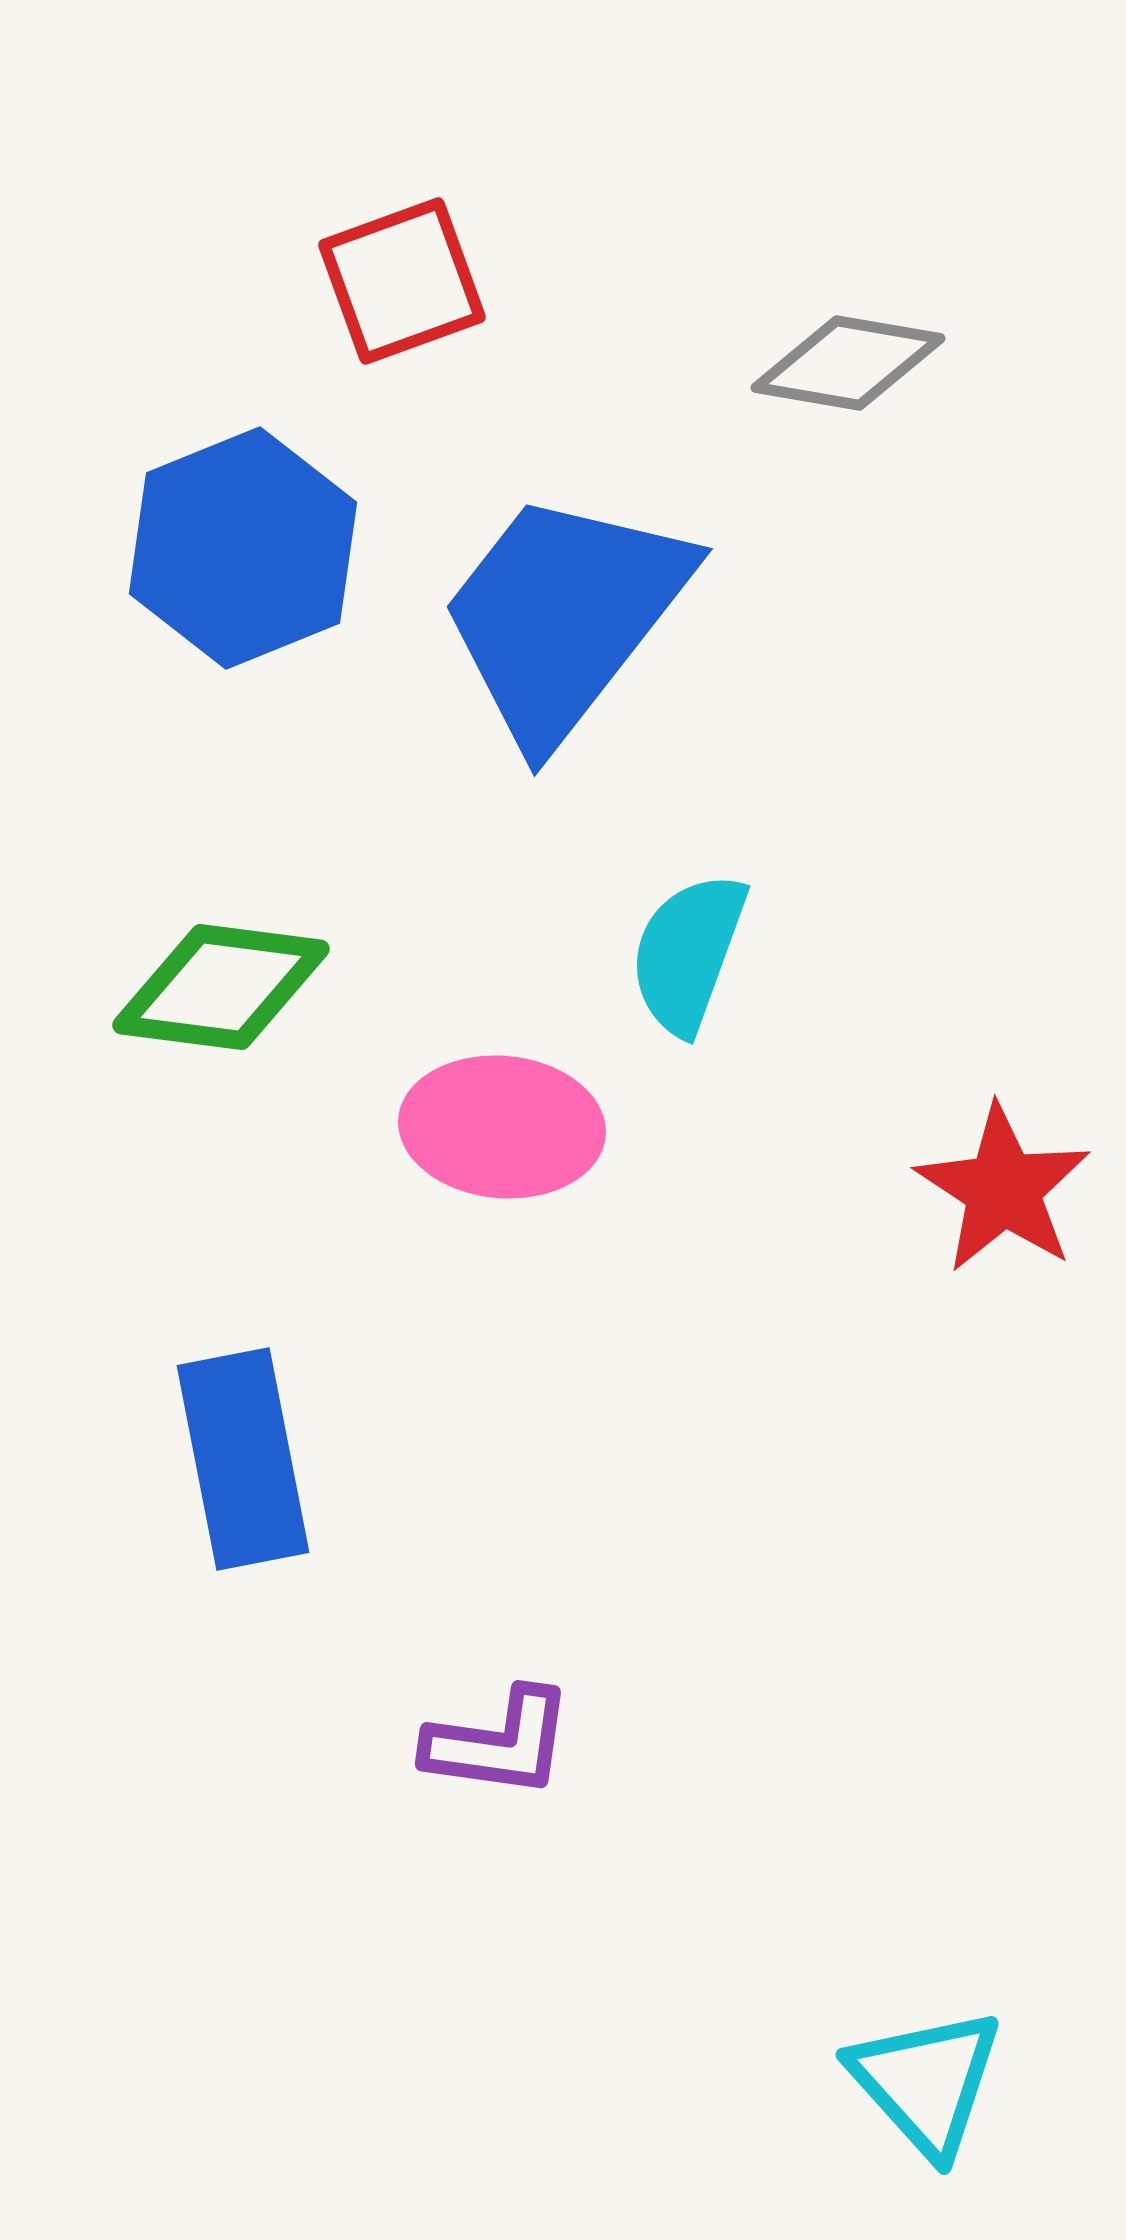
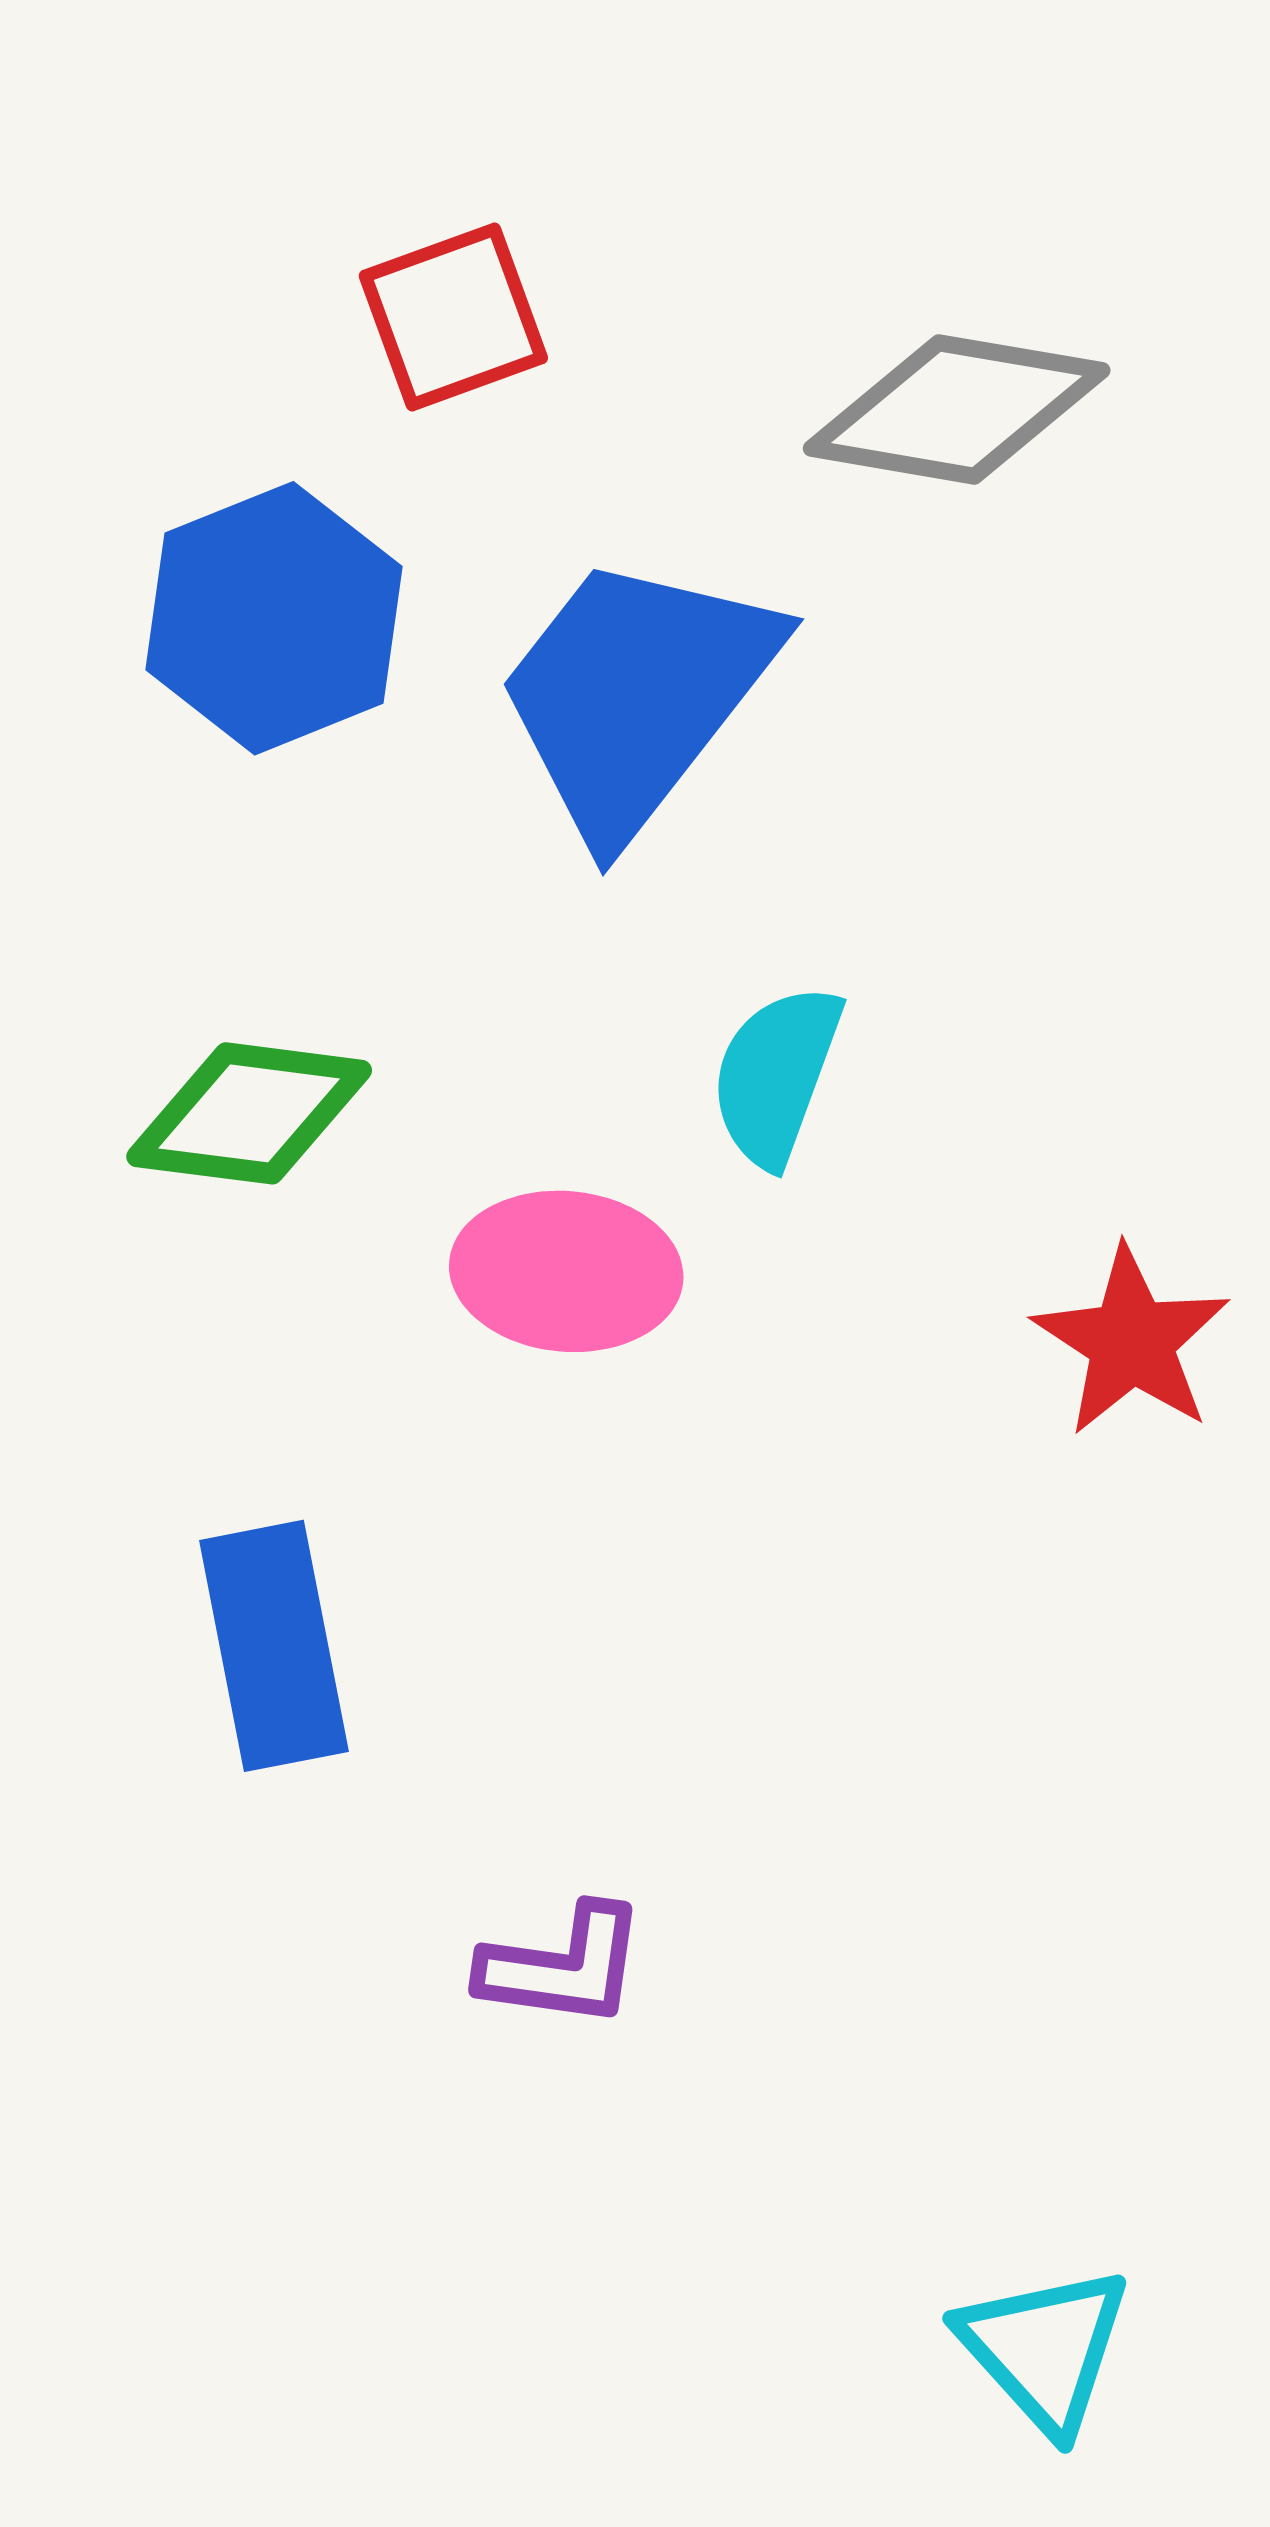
gray diamond: (848, 363) -> (957, 409), size x1.4

